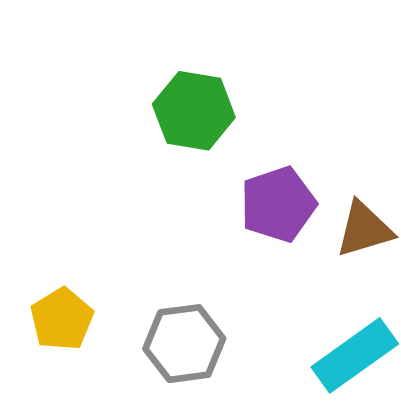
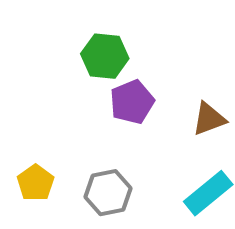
purple pentagon: (278, 204) -> (132, 102), moved

